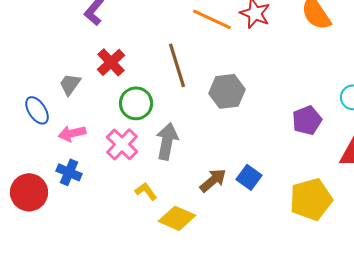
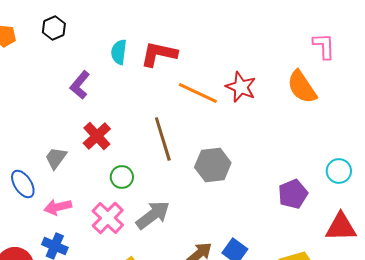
green circle: (136, 103) -> (122, 177), size x0.7
gray arrow: (167, 141) -> (153, 215), turned 42

